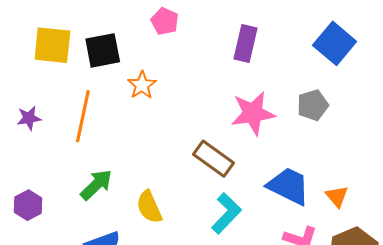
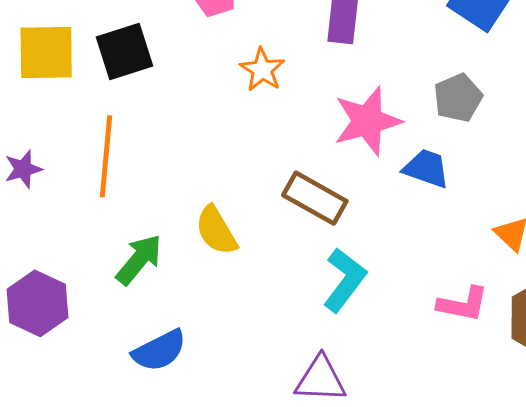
orange star: (142, 85) -> (262, 70), moved
blue trapezoid: (289, 186) -> (426, 169), moved, size x0.7
purple hexagon: (28, 205) -> (37, 303), size x1.4
yellow semicircle: (149, 207) -> (216, 230), moved

